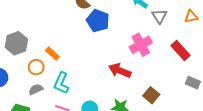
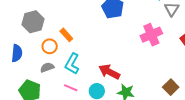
red arrow: (120, 71) -> (109, 72), moved
brown square: (151, 95) -> (171, 87), moved

